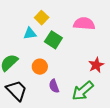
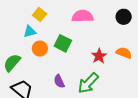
green square: (53, 40) -> (63, 43), moved
orange circle: (40, 67) -> (40, 49), moved

